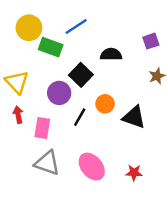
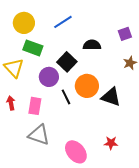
green rectangle: (51, 47) -> (33, 48), moved
orange circle: (105, 104) -> (87, 86), size x1.5
red arrow: (18, 115) -> (11, 103), moved
black line: (80, 117) -> (66, 97), turned -56
pink ellipse: (92, 167) -> (76, 152), moved

